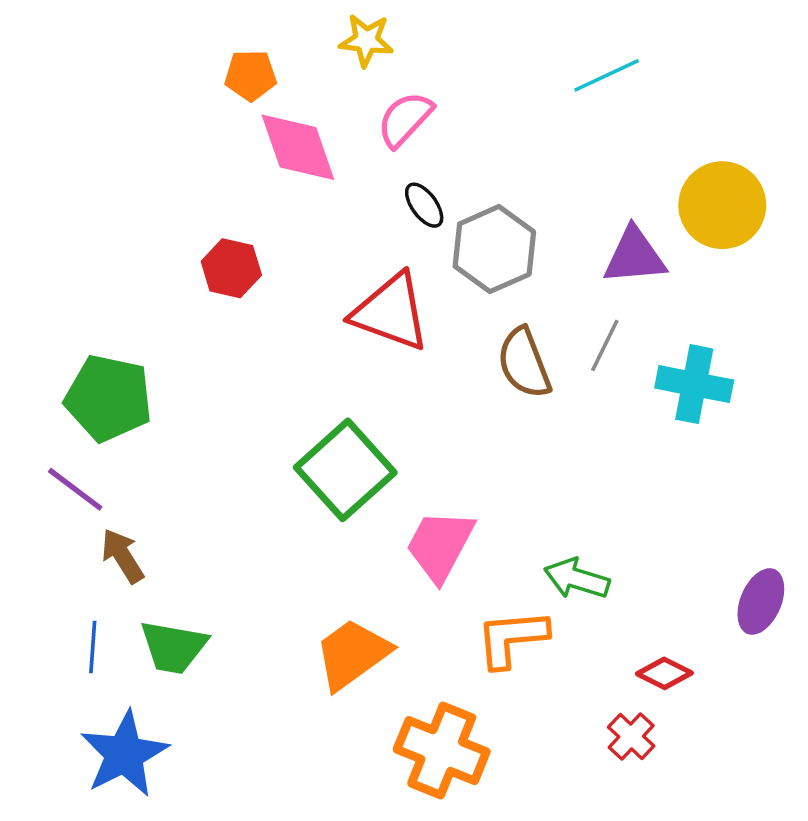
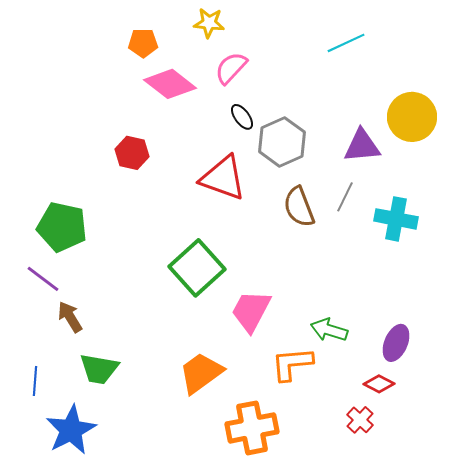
pink diamond: (298, 147) -> (170, 84), turned -33
purple ellipse: (761, 601) -> (396, 343), moved
blue line: (93, 647) -> (35, 381), moved
orange cross: (442, 751) -> (252, 428), turned -33

